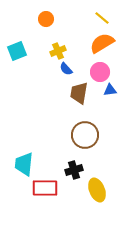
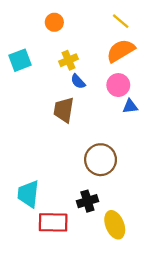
brown trapezoid: (79, 93) -> (64, 110), moved

